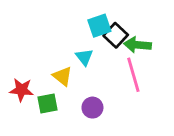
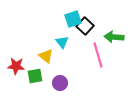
green arrow: (137, 45) -> (114, 37), moved
purple circle: (92, 108) -> (60, 83), moved

